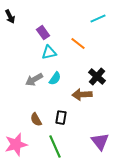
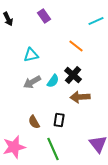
purple rectangle: (43, 33) -> (44, 16), moved
cyan triangle: (49, 53) -> (31, 55), moved
black cross: (97, 77) -> (73, 75), moved

